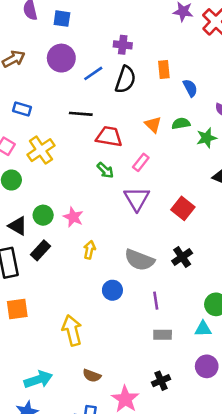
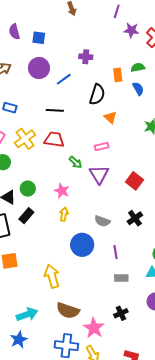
black semicircle: (125, 80) -> (97, 94), moved
green semicircle: (181, 123) -> (138, 67), moved
red trapezoid: (109, 137) -> (54, 139), moved
pink rectangle: (141, 162) -> (102, 146), turned 40
green arrow: (105, 170) -> (75, 162), moved
pink star: (73, 217) -> (62, 191), moved
gray semicircle: (139, 260) -> (102, 221), size x0.7
blue circle: (112, 290) -> (82, 245), size x1.5
brown semicircle: (92, 376) -> (68, 311), size x1.6

